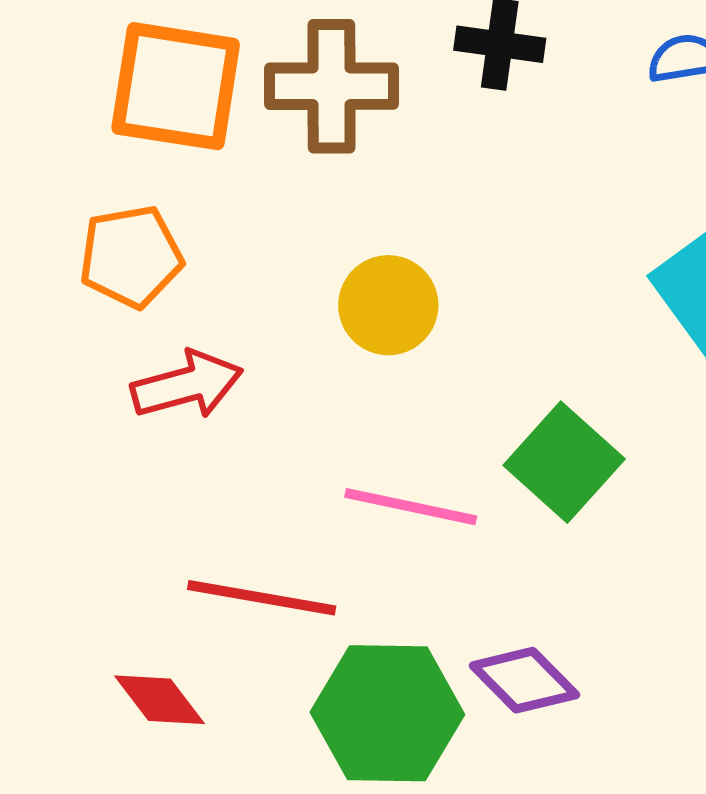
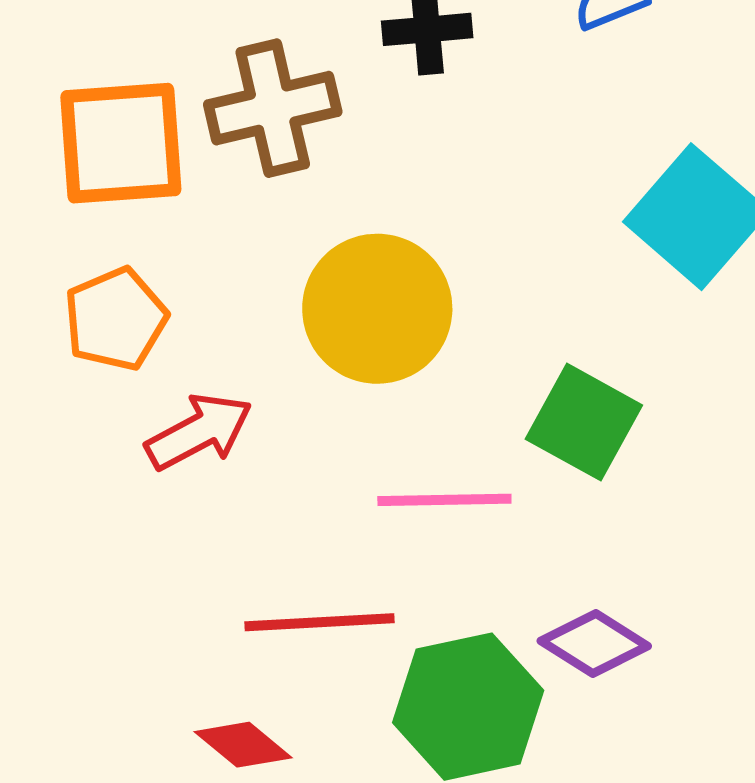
yellow circle: (388, 305) -> (377, 309), size x1.5

